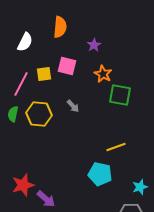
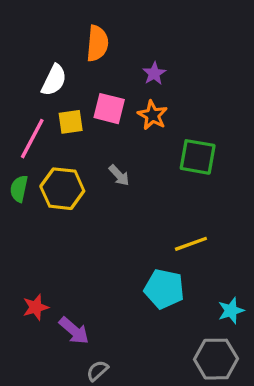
white semicircle: (25, 42) -> (54, 80), moved
orange star: (103, 74) -> (153, 115), moved
red star: (23, 185) -> (36, 307), size x0.7

